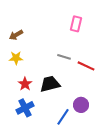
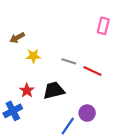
pink rectangle: (76, 24) -> (103, 26), moved
yellow star: (16, 58) -> (33, 56), moved
blue cross: (25, 108) -> (13, 111), moved

